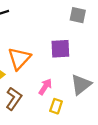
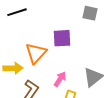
purple square: (60, 49) -> (62, 38), moved

